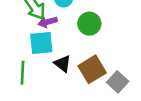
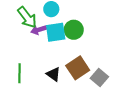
cyan square: (41, 43) -> (56, 32), moved
black triangle: (63, 64) -> (53, 74), moved

